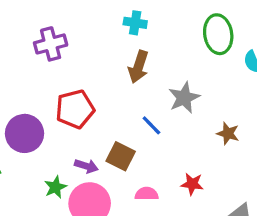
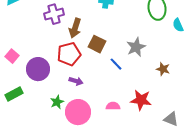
brown arrow: (138, 67) -> (75, 28), moved
brown square: (121, 156) -> (97, 44), moved
purple arrow: (86, 166) -> (76, 81), moved
red star: (192, 184) -> (141, 100), size x1.5

